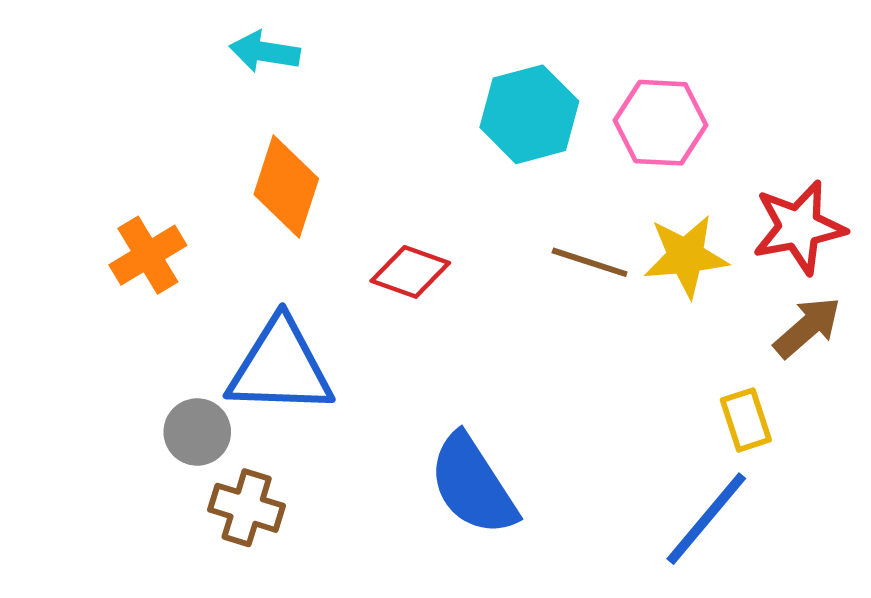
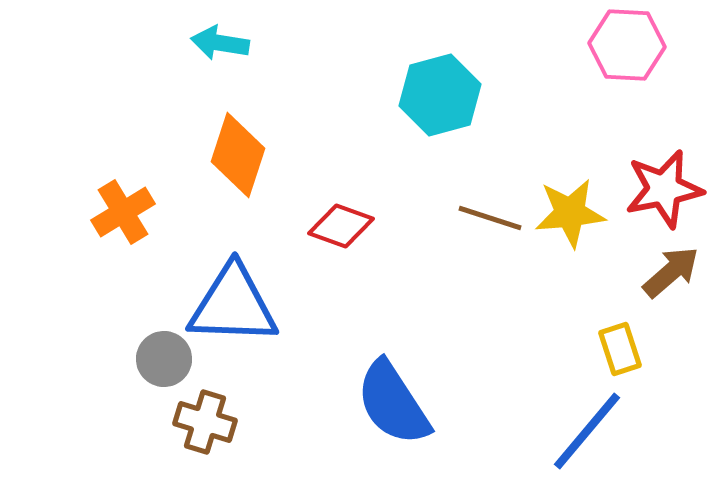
pink hexagon: (661, 123) -> (627, 45), moved

